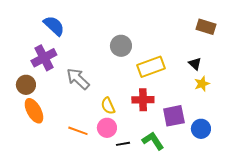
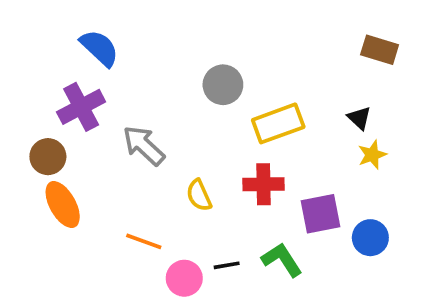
pink circle: (107, 128) -> (184, 278), moved

